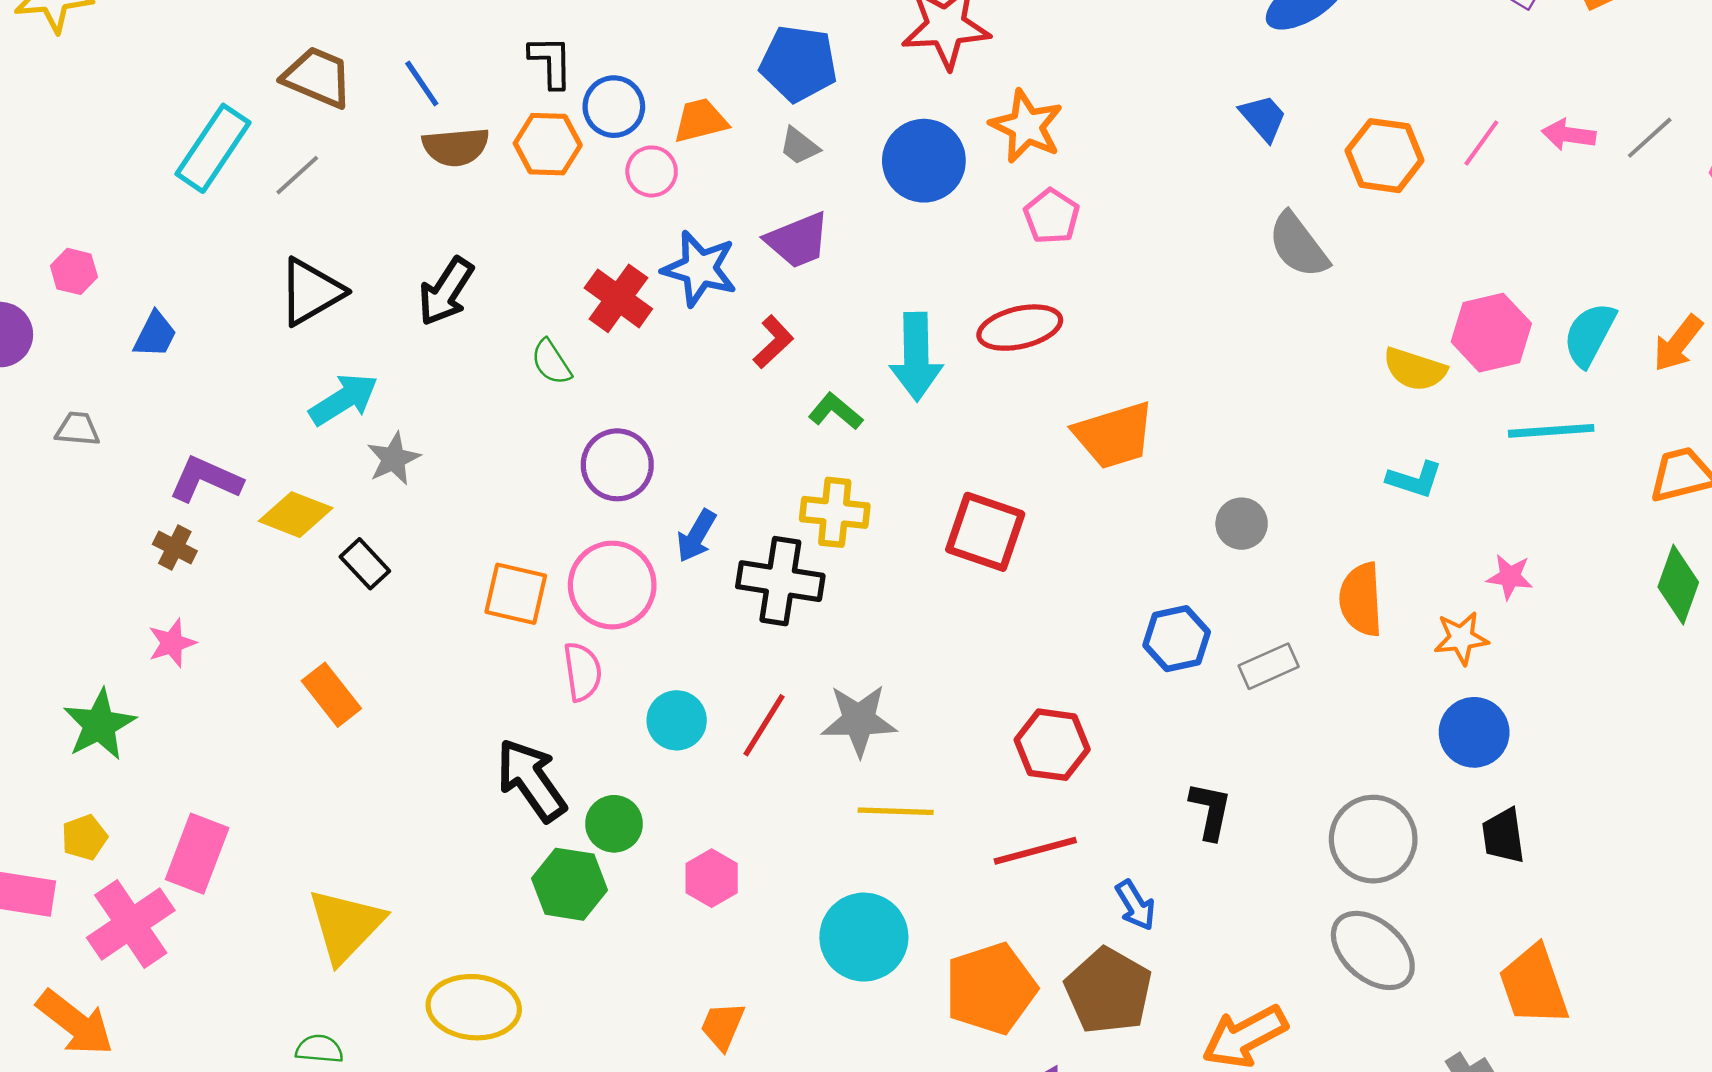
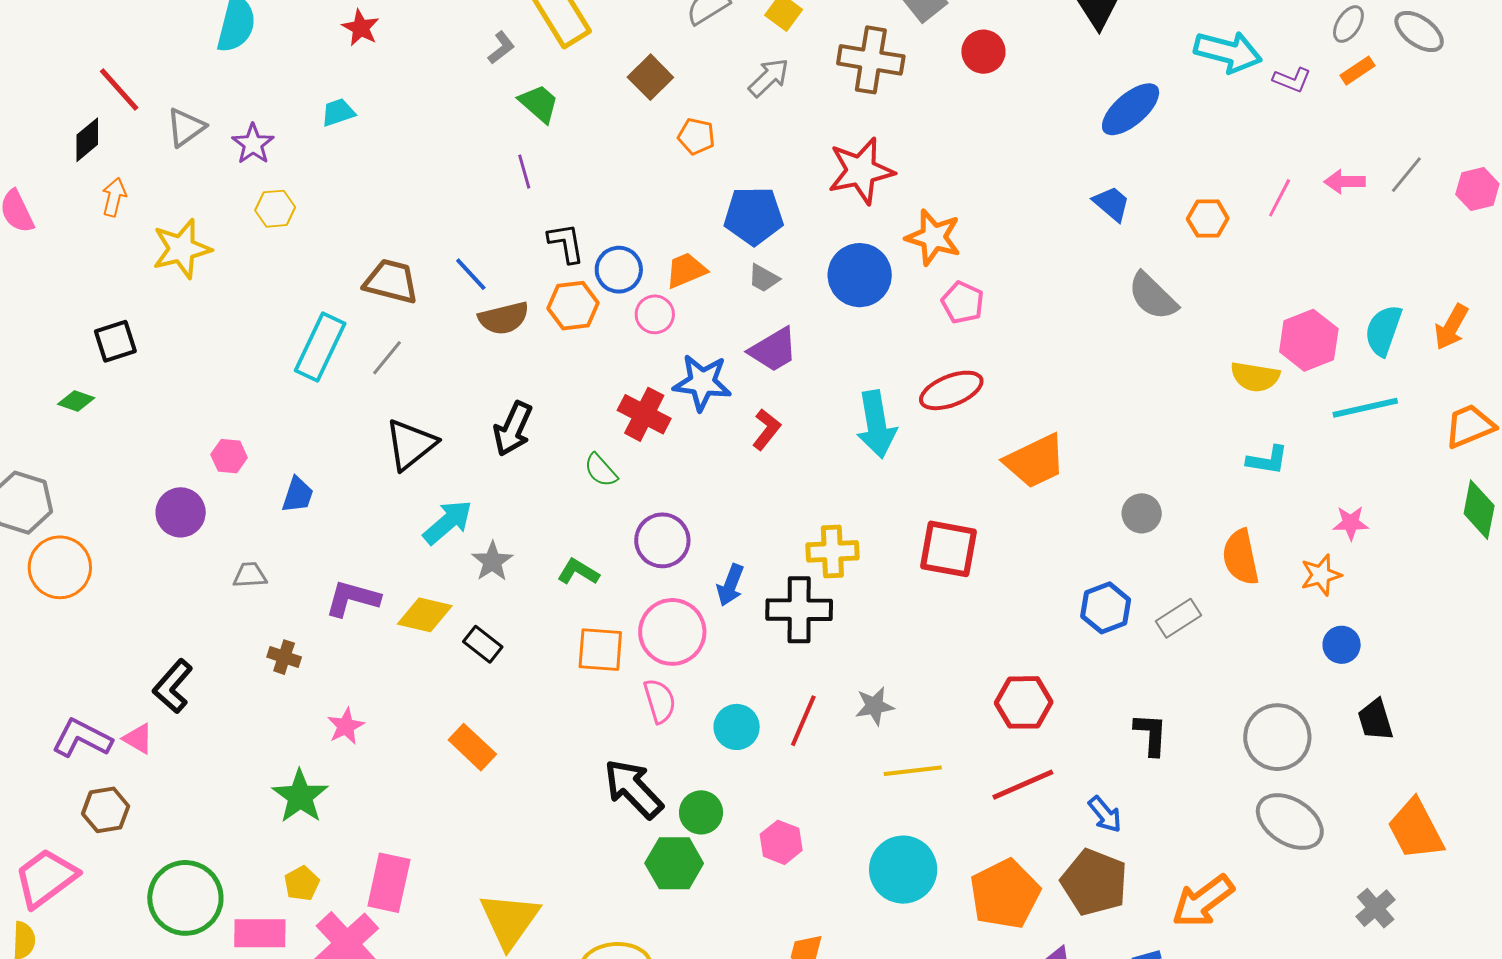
orange hexagon: (1385, 156) -> (1208, 219), size x0.7
green L-shape: (836, 411) -> (578, 572), moved
brown cross: (175, 548) -> (284, 657), moved
gray star: (859, 720) -> (874, 706), size x0.7
blue circle: (1474, 732) -> (1342, 645), size x0.7

